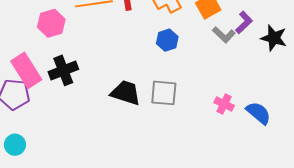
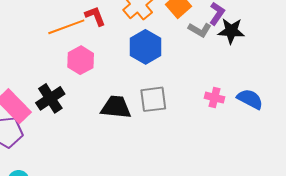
pink hexagon: (51, 23) -> (81, 60), moved
black star: (274, 38) -> (231, 31), moved
blue hexagon: (167, 40) -> (146, 47), size x1.5

